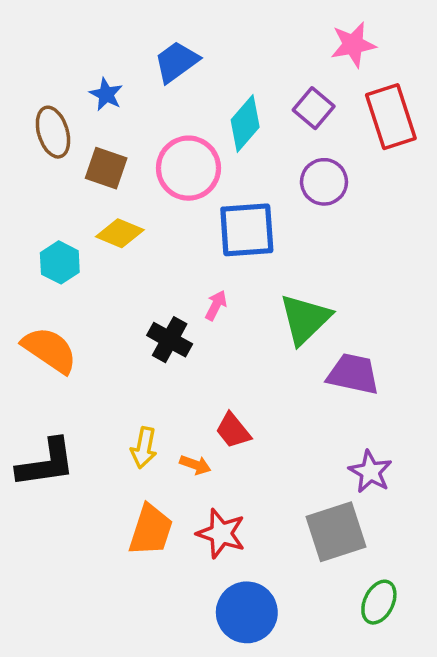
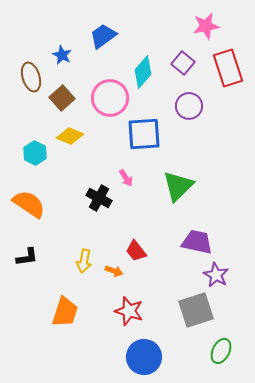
brown square: (106, 168) -> (62, 98), turned 30
pink arrow: (216, 305) -> (126, 178), turned 120
purple trapezoid: (353, 374) -> (197, 242), moved
black L-shape: (46, 463) -> (27, 257), moved, size x0.6
orange trapezoid: (151, 530) -> (65, 312), moved

